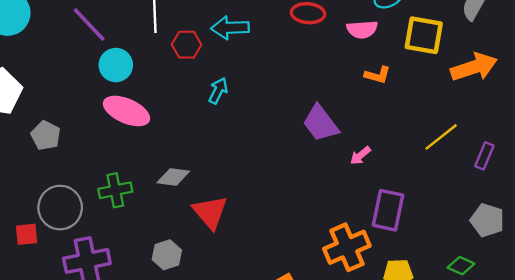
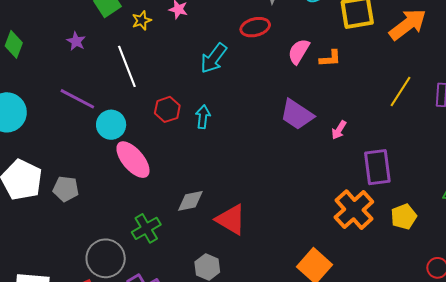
cyan arrow: (230, 28) -> (214, 58), moved, turned -32
pink semicircle: (362, 29) -> (299, 51), moved, turned 144
red hexagon: (187, 45) -> (167, 109), moved
pink ellipse: (127, 111) -> (133, 160), turned 45
gray pentagon: (46, 135) -> (66, 189), moved

